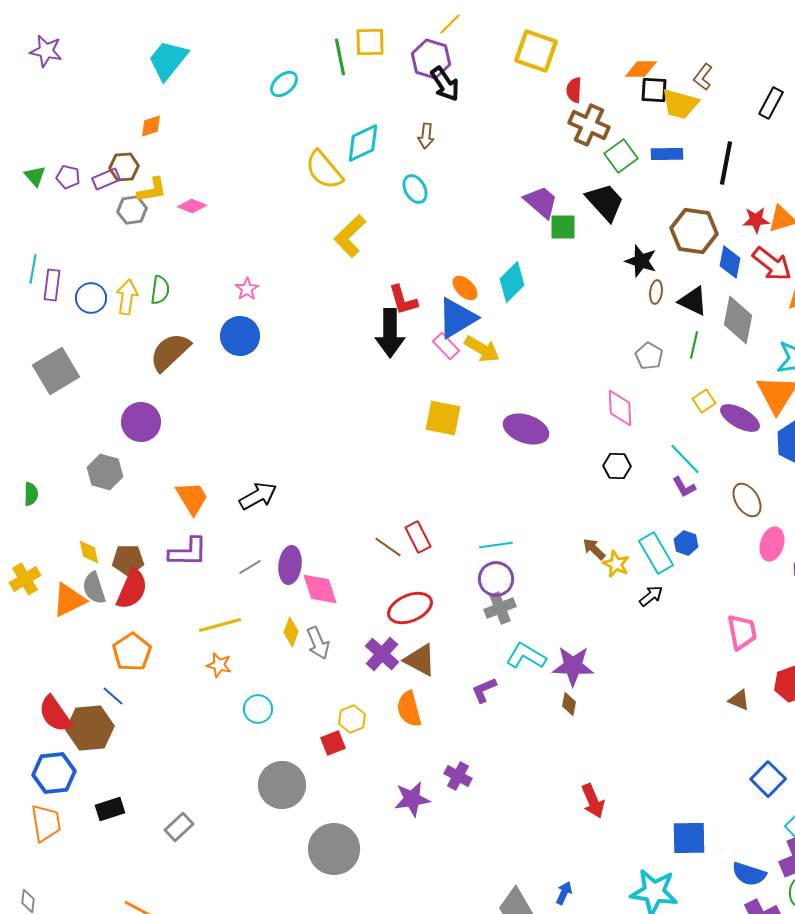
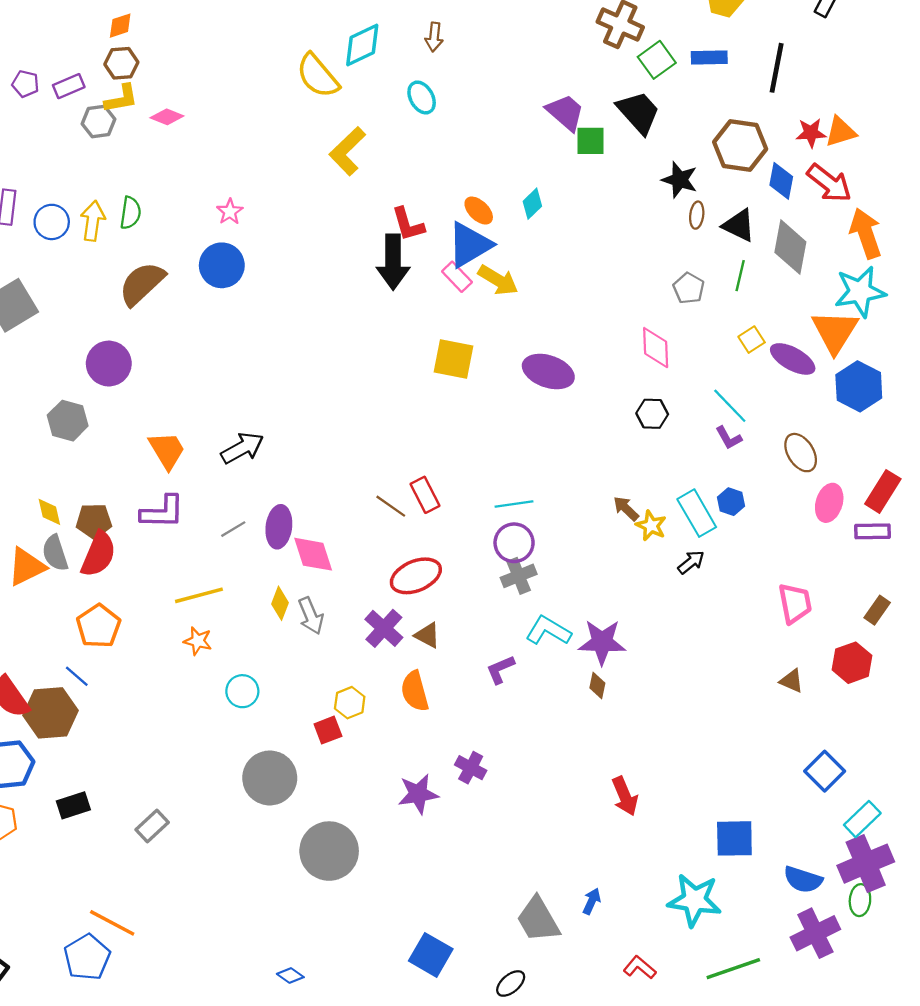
brown hexagon: (124, 167) -> (121, 63), moved
cyan diamond: (512, 282) -> (532, 204), size x0.7
brown triangle: (420, 660) -> (427, 635), size x0.7

